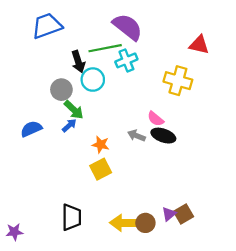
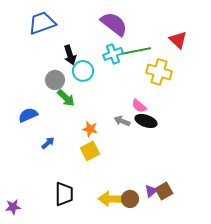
red triangle: (199, 45) -> (178, 40), turned 30
green line: (105, 48) -> (136, 51), moved
blue arrow: (69, 125) -> (48, 143), moved

